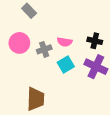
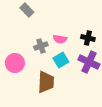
pink circle: (19, 43) -> (15, 63), moved
brown trapezoid: (36, 99) -> (46, 82), moved

